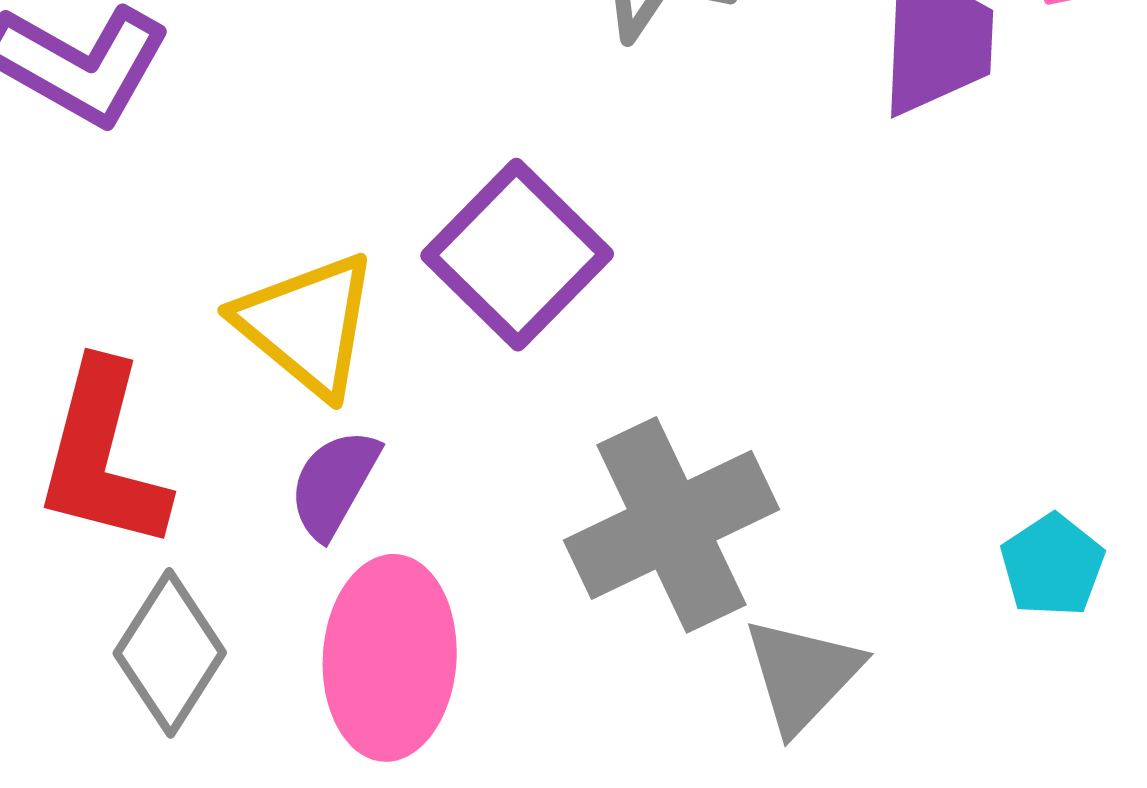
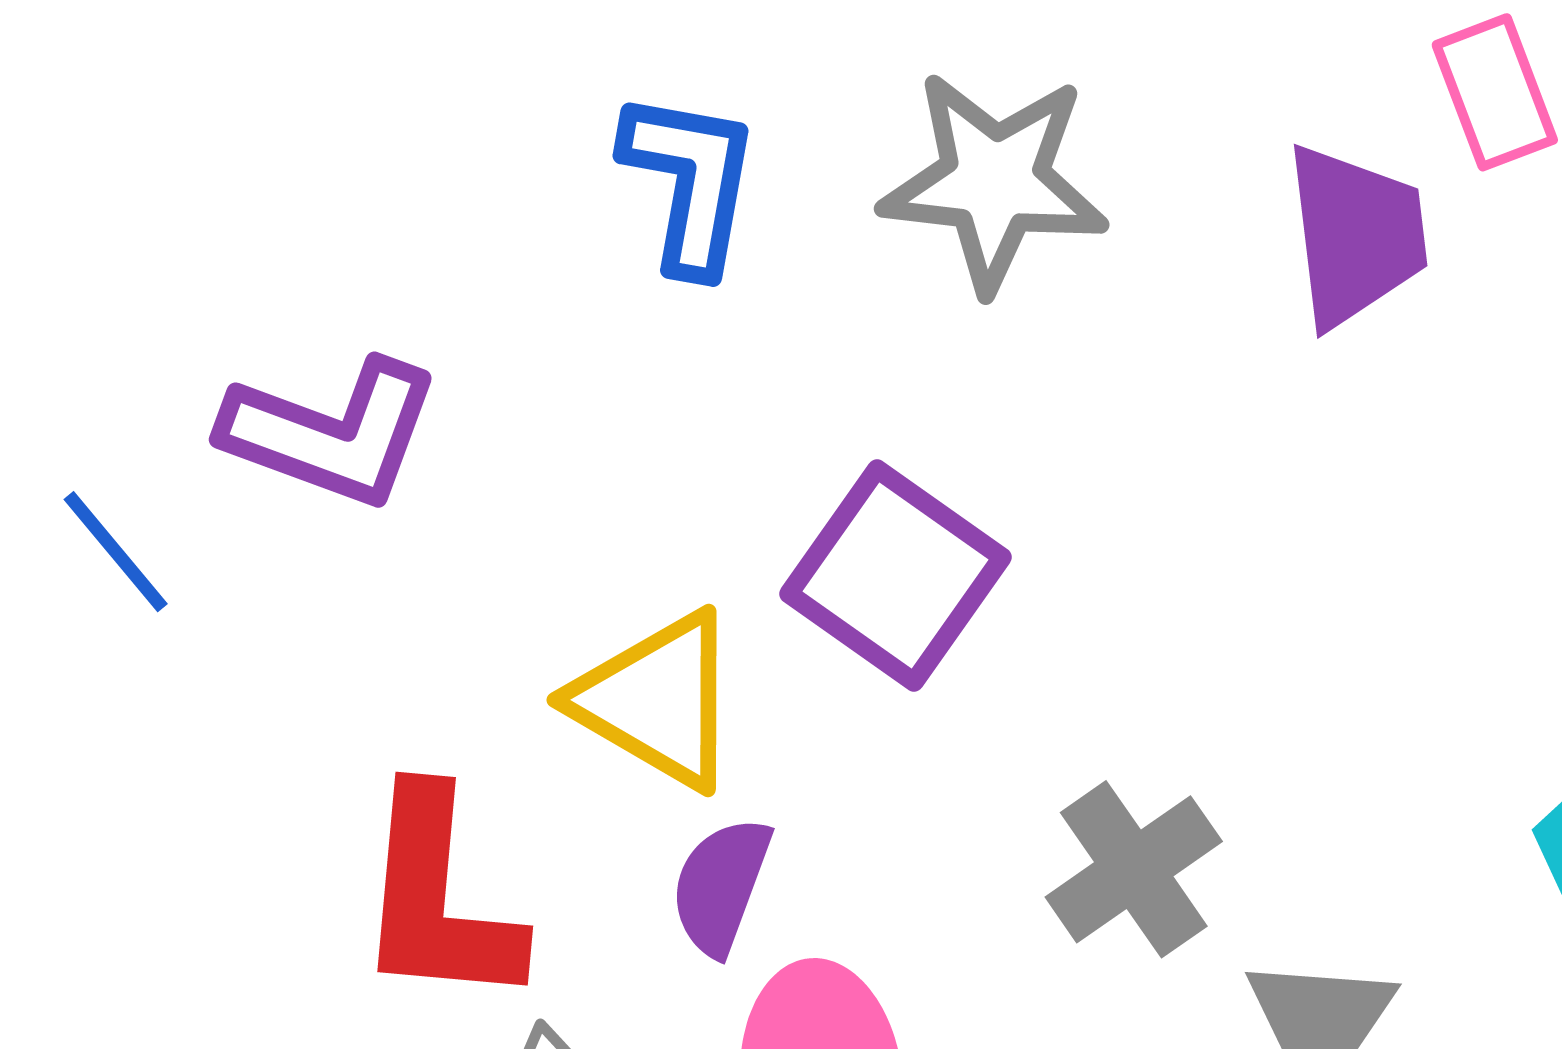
gray cross: (672, 525) -> (1134, 869), size x0.7

